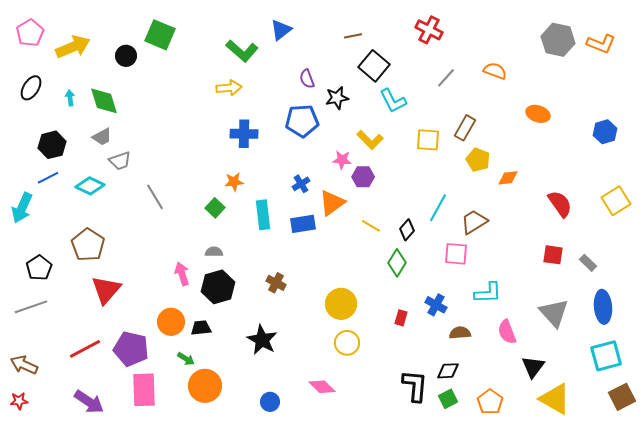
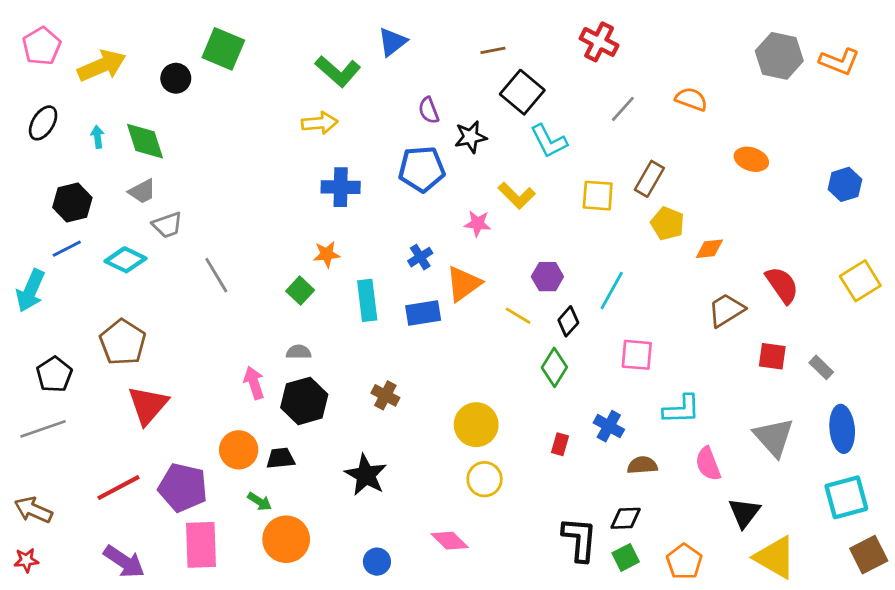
purple hexagon: (363, 177) -> (547, 277), moved
brown trapezoid: (474, 222) -> (726, 310), moved

